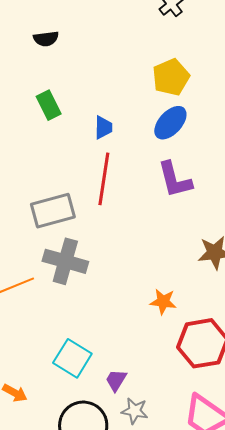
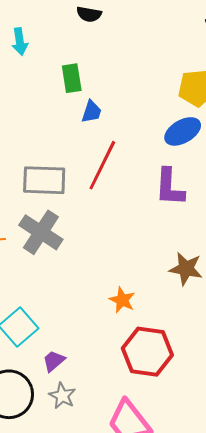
blue trapezoid: (103, 127) -> (92, 112), moved

